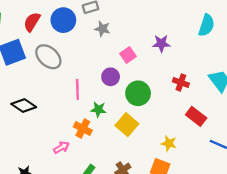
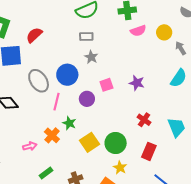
blue circle: (63, 20) -> (67, 75), moved
gray ellipse: (48, 57) -> (39, 81), moved
green circle: (138, 93) -> (116, 143), moved
red rectangle: (196, 116) -> (149, 151), turned 60

